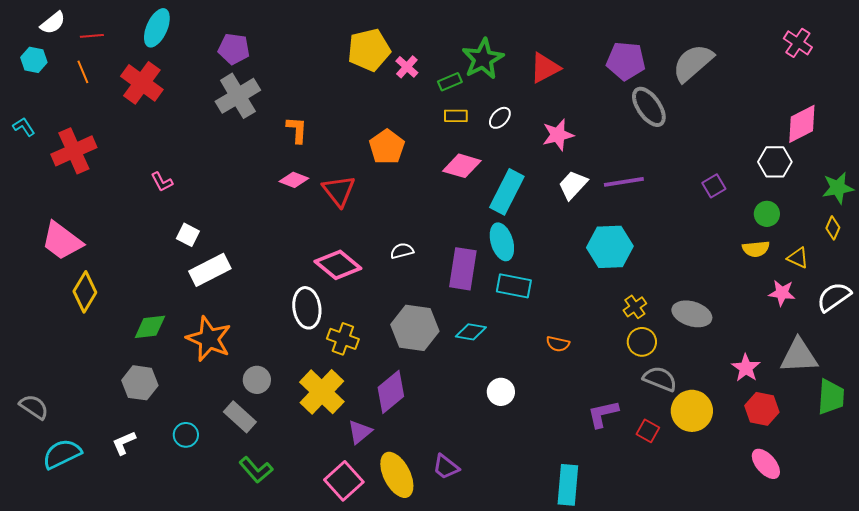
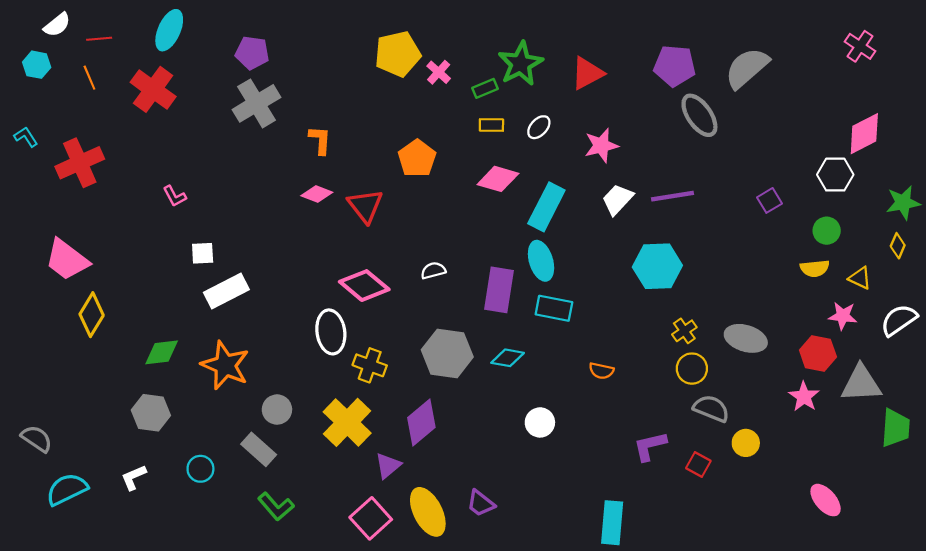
white square: (188, 235) -> (203, 253), turned -30
red hexagon: (762, 409) -> (818, 353), moved
yellow circle: (692, 411) -> (746, 443), size x0.6

